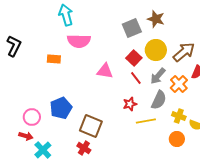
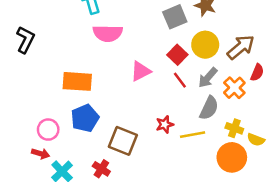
orange rectangle: (54, 59) -> (77, 81), moved, size x1.6
pink triangle: (105, 71) -> (141, 71), turned -36
red star: (130, 104) -> (165, 124), moved
orange circle: (177, 139) -> (232, 157), size x1.5
red cross: (84, 148) -> (101, 169), moved

